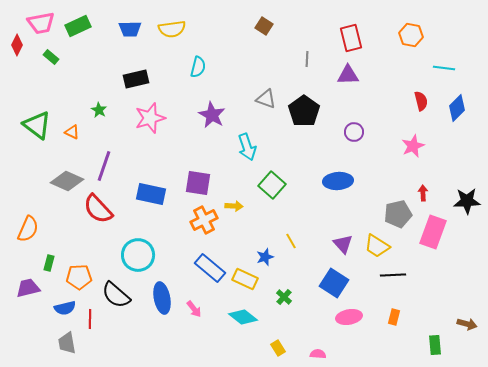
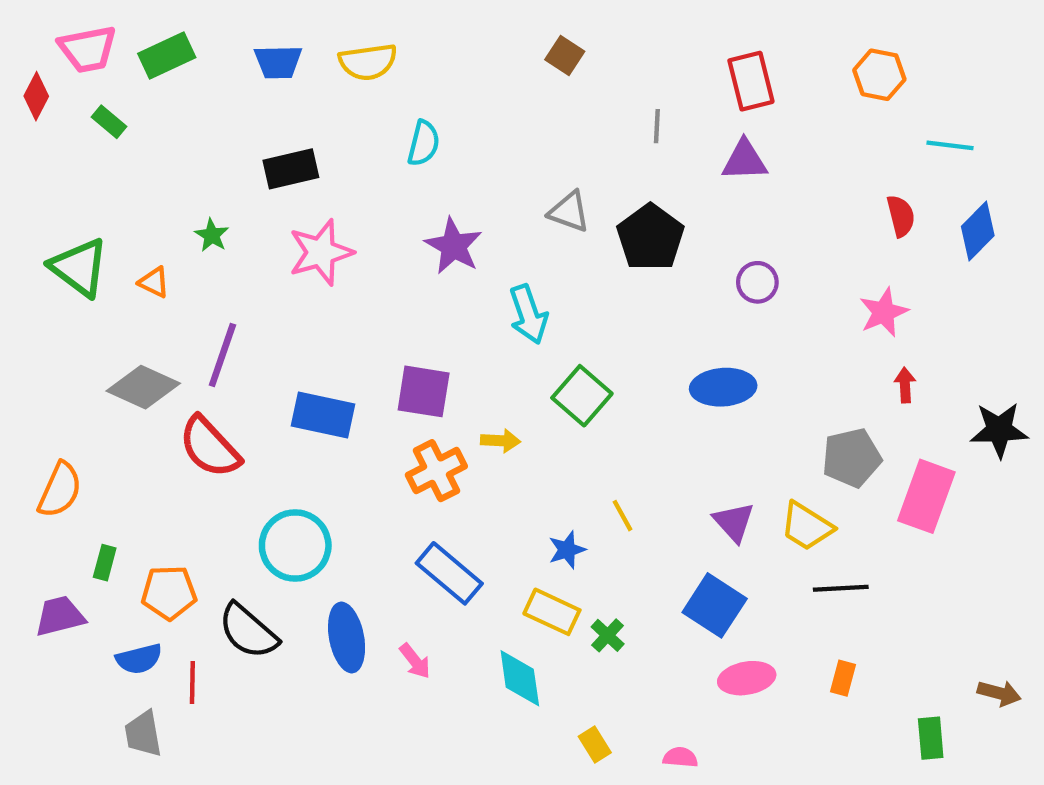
red arrow: (423, 193) -> (905, 385), moved
yellow rectangle: (245, 279) -> (552, 612), moved
cyan diamond: (243, 317) -> (520, 678), turned 44

